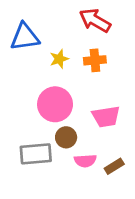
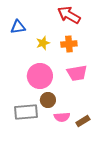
blue triangle: (25, 37) -> (18, 27), size x0.7
pink trapezoid: (106, 117) -> (77, 73), moved

